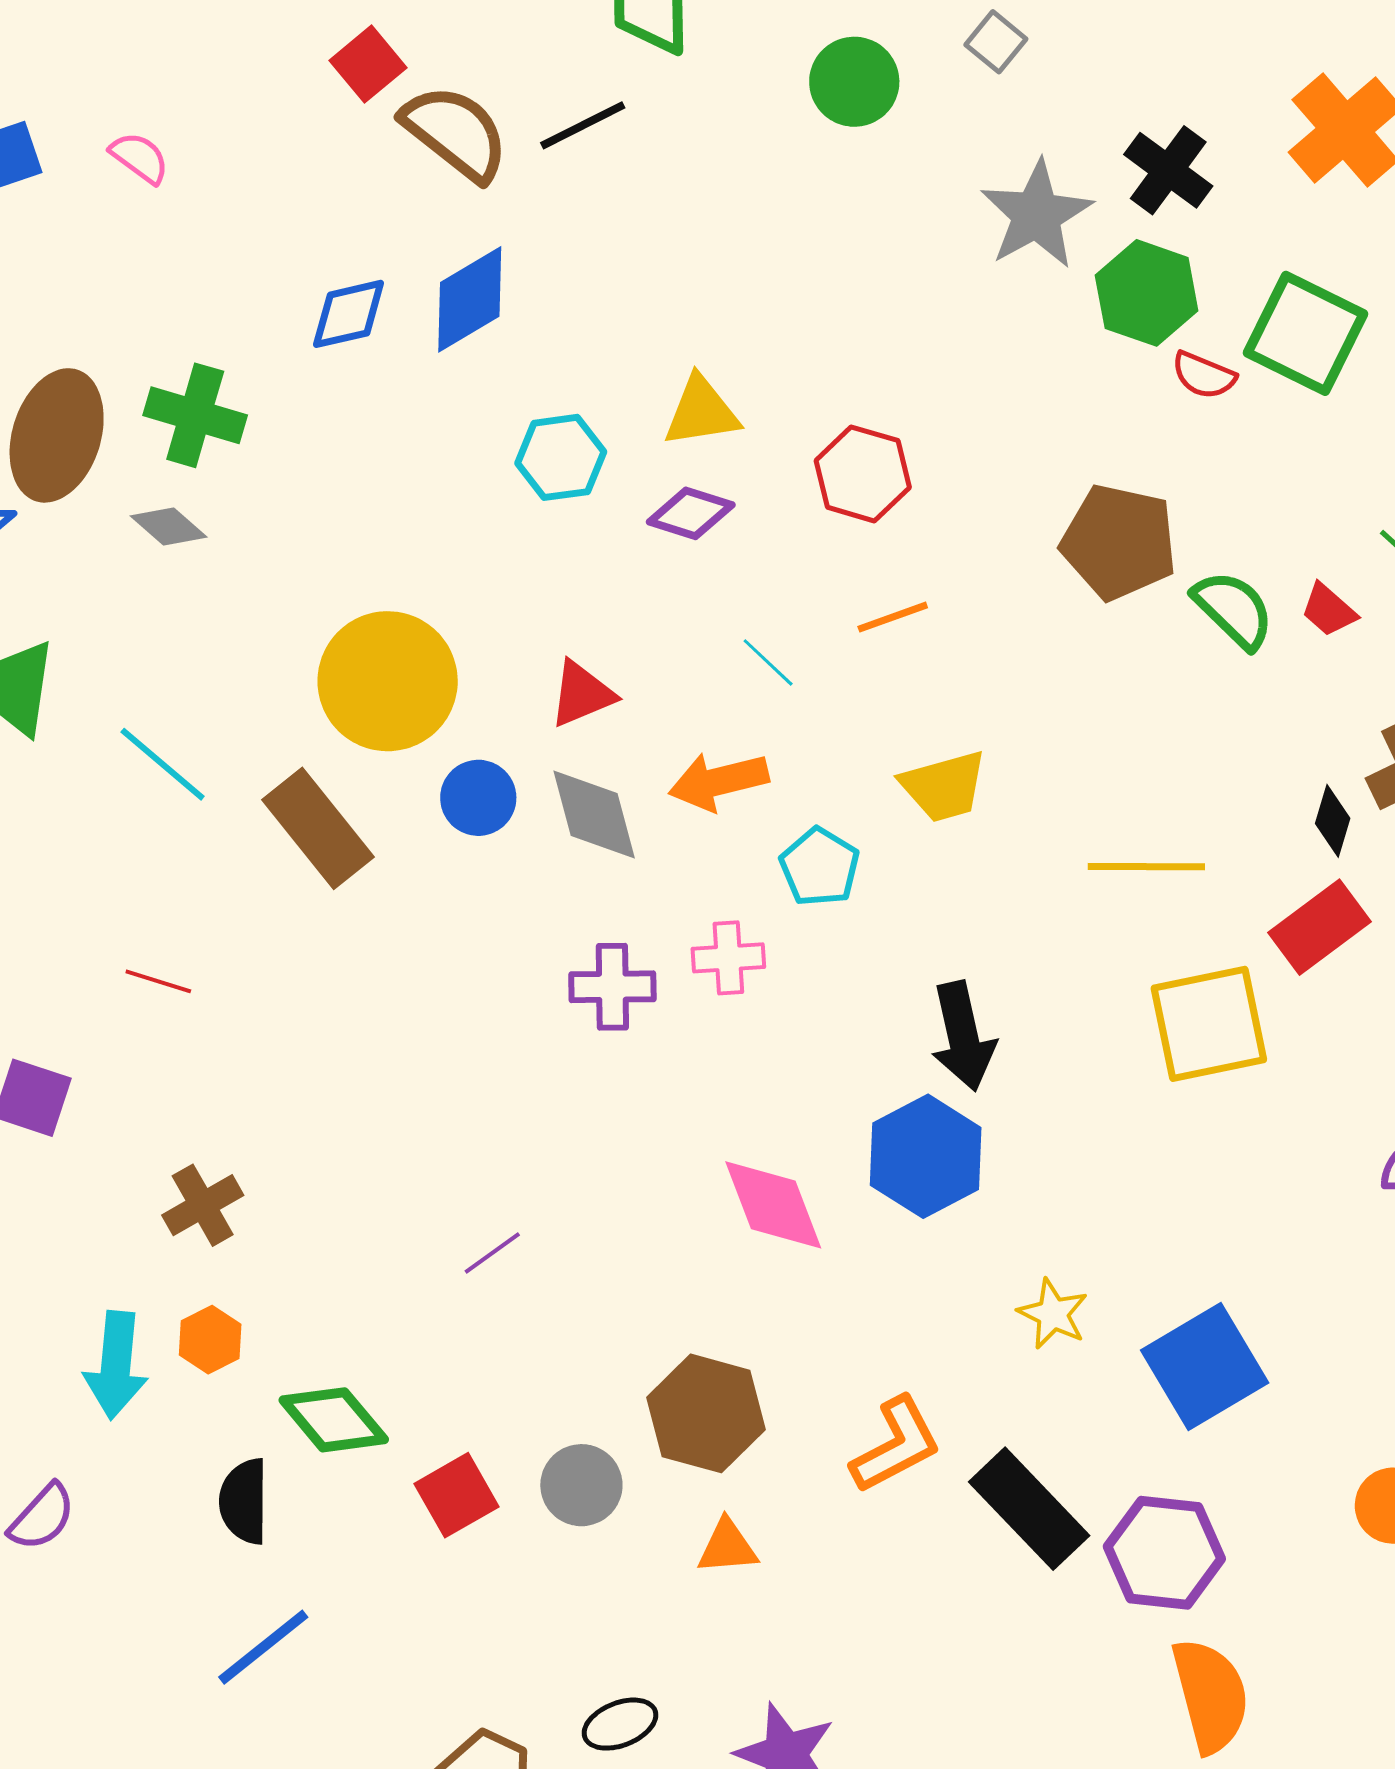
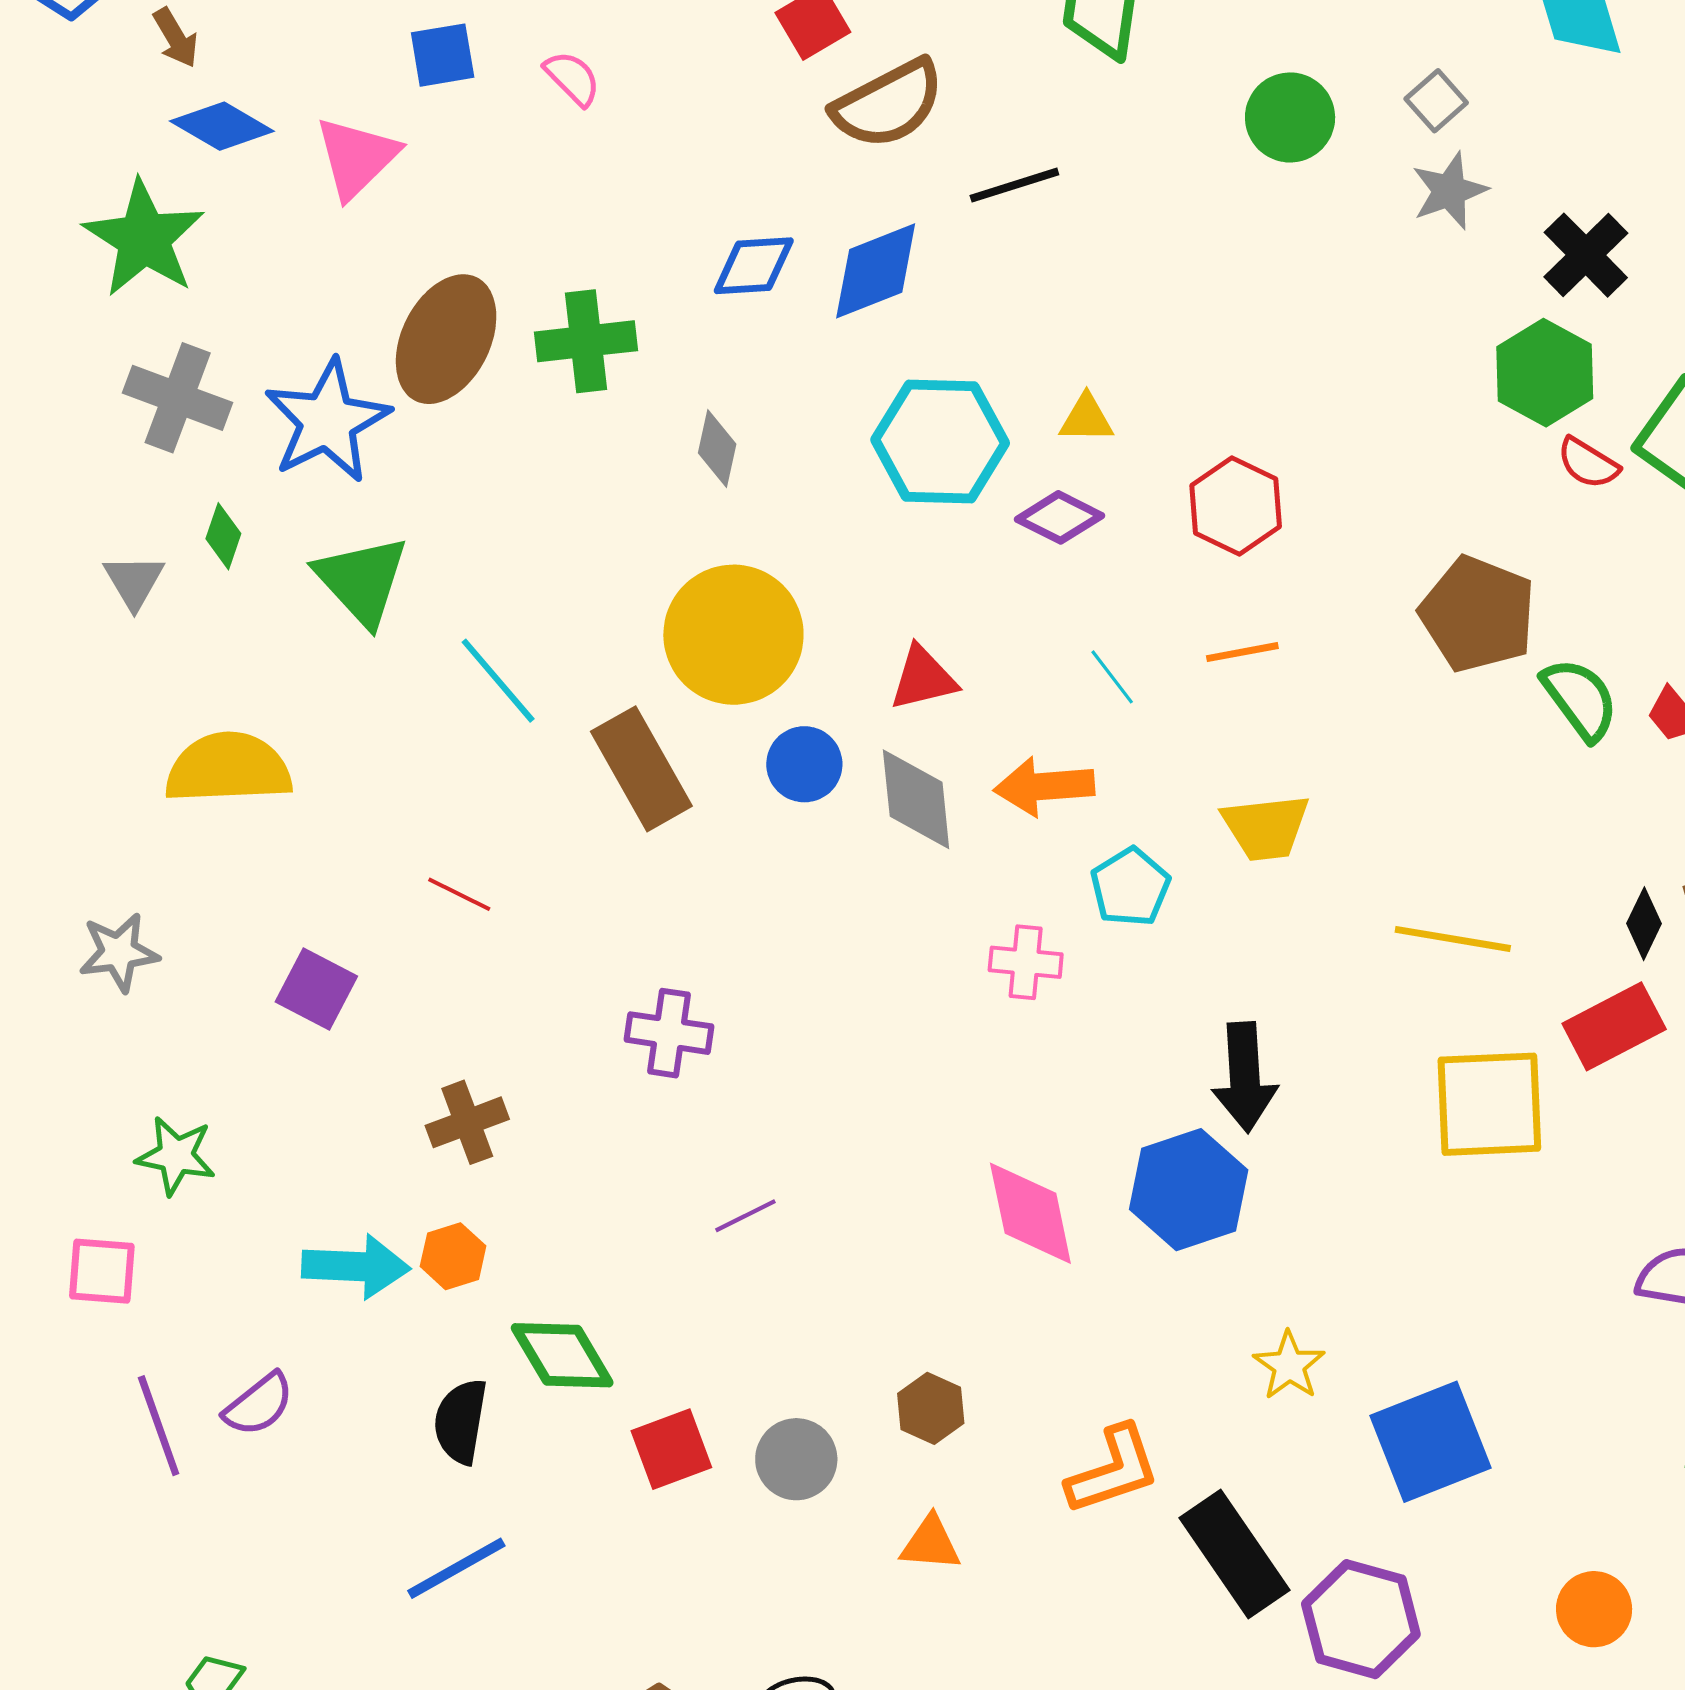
black line: (583, 125) -> (1014, 185), moved
brown semicircle: (455, 133) -> (888, 104), turned 105
gray star: (1036, 215) -> (1449, 191), moved, size x0.7
yellow triangle: (701, 412) -> (1086, 419), size x0.7
green cross: (195, 415) -> (586, 341), turned -32
cyan hexagon: (561, 457) -> (940, 441), size x1.5
gray diamond: (169, 527) -> (717, 448), moved, turned 52
purple cross: (612, 987) -> (669, 1033), moved
cyan arrow: (116, 1365) -> (356, 1266), turned -102
brown hexagon: (706, 1413) -> (931, 1408), size x0.6

